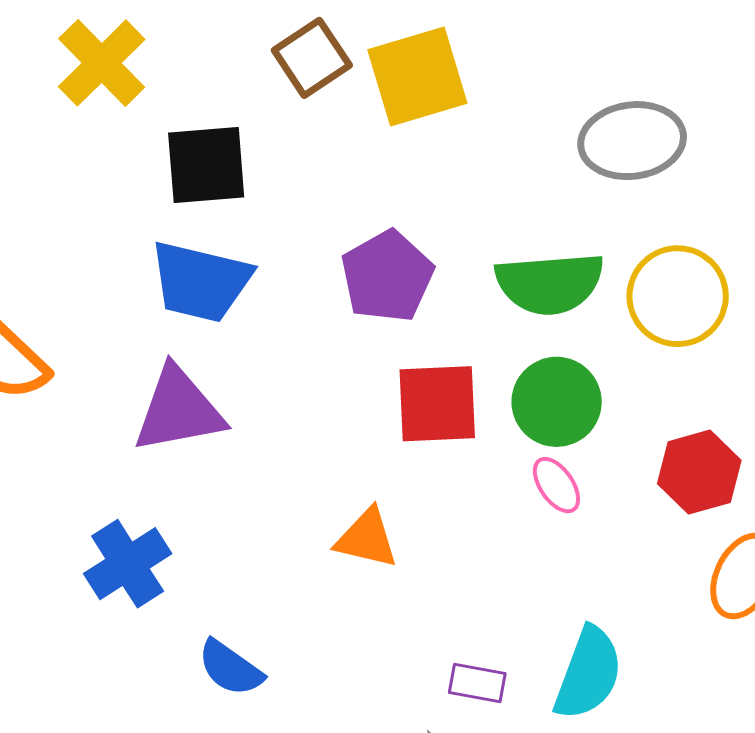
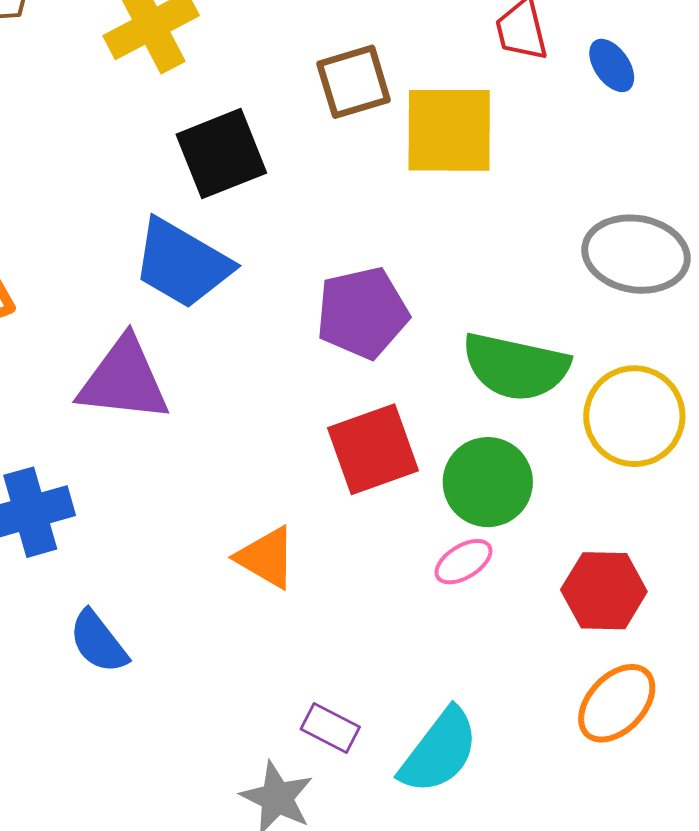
black square: (206, 165) -> (221, 154), turned -34
red square: (437, 404) -> (373, 449), turned -34
pink ellipse: (556, 485) -> (463, 562), turned 76

